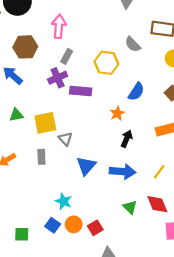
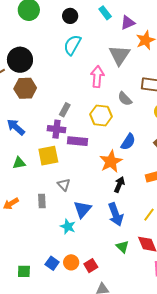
pink arrow: (59, 26) -> (97, 77), moved
brown hexagon: (25, 47) -> (25, 88), moved
purple cross: (58, 78) -> (57, 129), turned 30
orange star: (117, 113) -> (111, 162), size x1.6
yellow square: (45, 123) -> (48, 156), moved
blue arrow: (123, 172) -> (116, 214), turned 65
cyan star: (64, 201) -> (68, 227), moved

